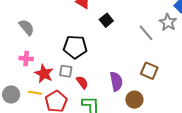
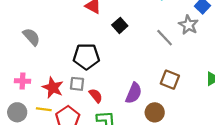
pink cross: (26, 59) -> (22, 81), moved
purple semicircle: (116, 81) -> (134, 93), turned 36

